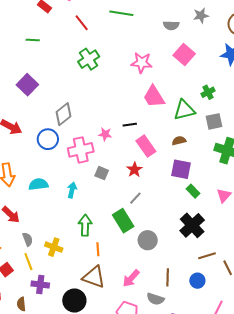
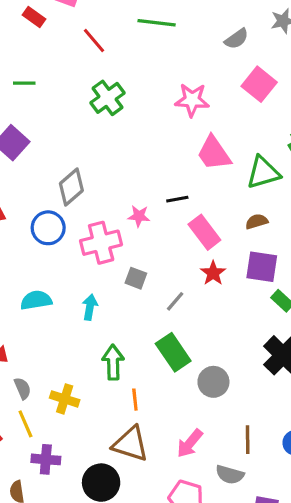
gray semicircle: (171, 25) -> (236, 39), turned -35
green line: (33, 40) -> (24, 83), moved
red star: (134, 170) -> (213, 273), moved
gray line: (135, 198) -> (175, 301), moved

